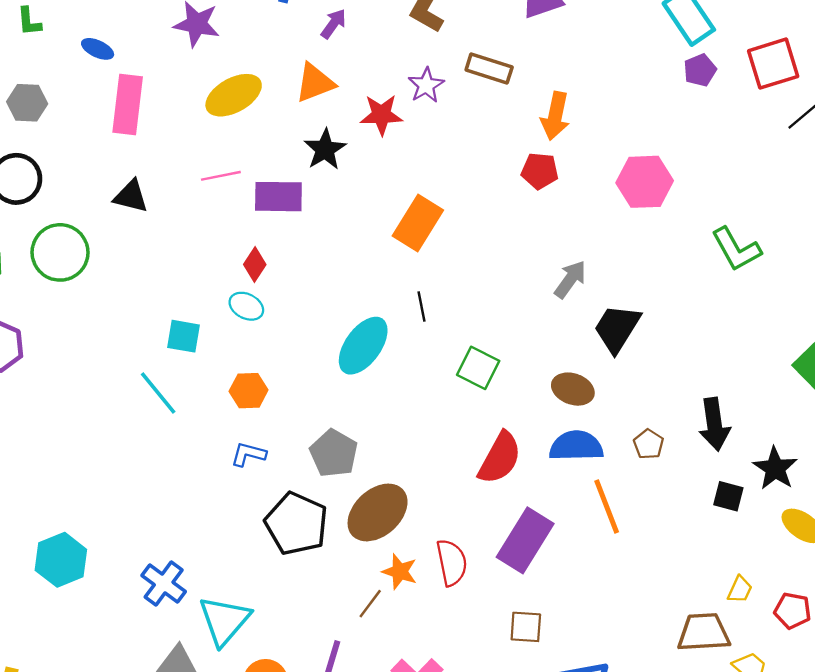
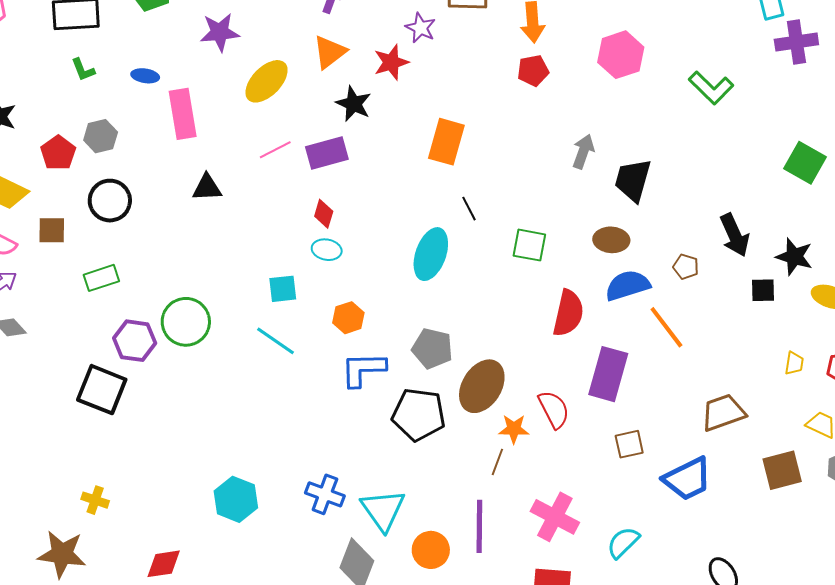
green circle: (60, 252) -> (186, 322), moved
blue L-shape: (248, 454) -> (363, 369), size x1.6
brown trapezoid: (704, 632) -> (723, 412), moved

